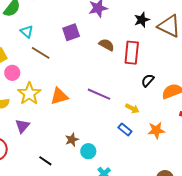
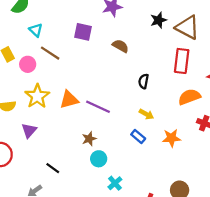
purple square: (71, 32) -> (83, 32), turned 30
red rectangle: (132, 53) -> (182, 61), moved
pink circle: (12, 73) -> (28, 64), moved
black semicircle: (148, 80) -> (143, 81), moved, turned -32
purple line: (99, 94) -> (98, 107), moved
brown star: (72, 140) -> (89, 139), moved

